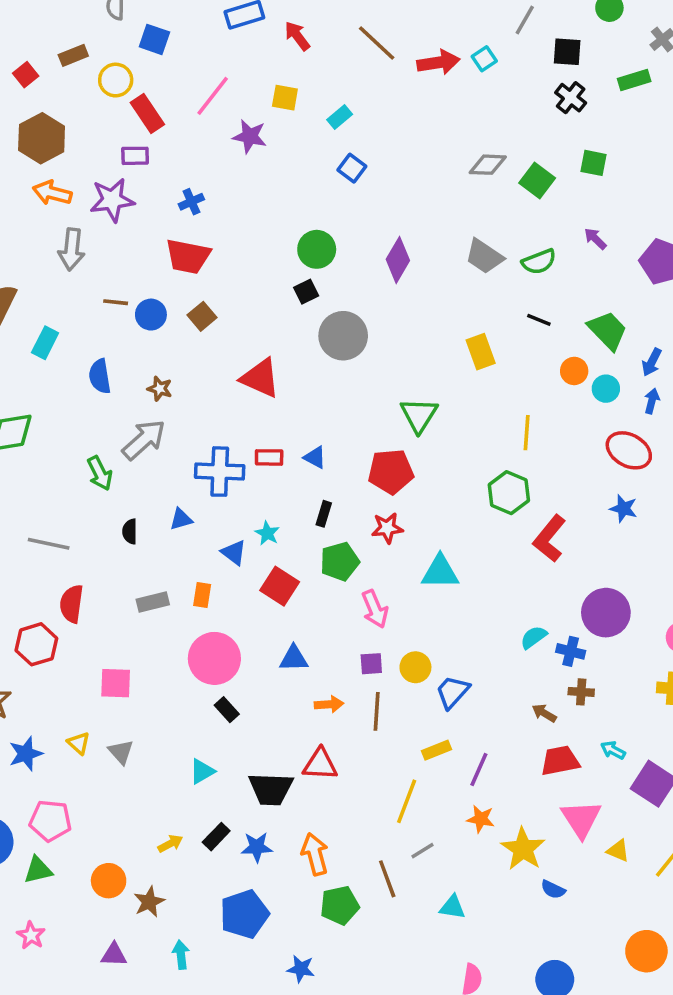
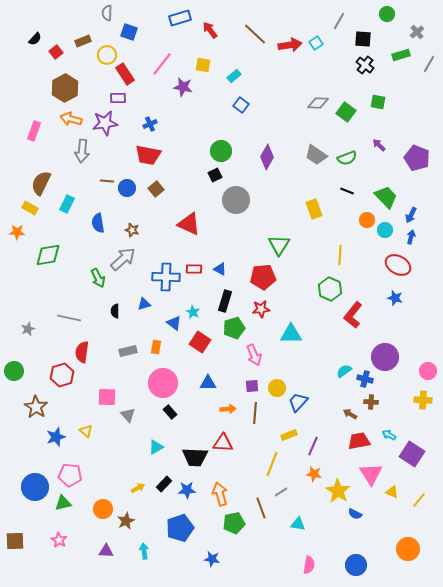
black rectangle: (324, 514) -> (225, 301), size x1.5
gray triangle: (121, 752) -> (128, 415), moved

